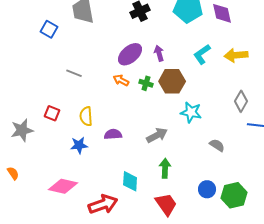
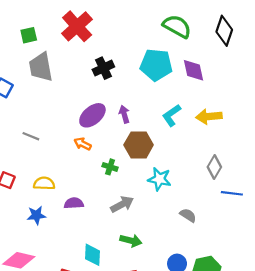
green cross: (146, 83) -> (110, 167), moved
yellow semicircle: (86, 116) -> (44, 183), turned 96
green arrow: (165, 168) -> (131, 241), turned 102

